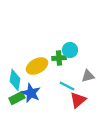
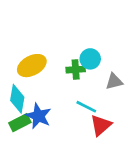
yellow ellipse: (37, 66) -> (32, 66), moved
gray triangle: (88, 76) -> (114, 81), moved

